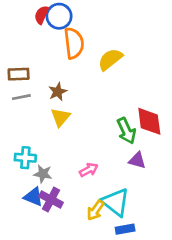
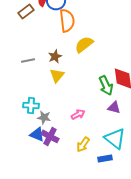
yellow semicircle: (110, 59) -> (84, 44), moved
brown rectangle: (19, 74) -> (26, 11), moved, turned -35
cyan triangle: (116, 202) -> (115, 138), moved

